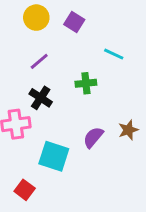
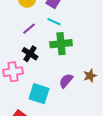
cyan line: (114, 54) -> (54, 22), moved
green cross: (86, 83) -> (61, 44), size x1.5

